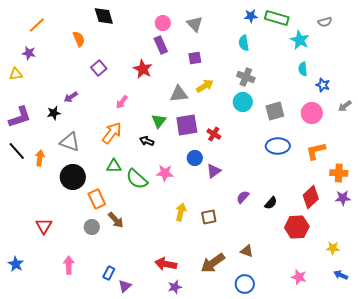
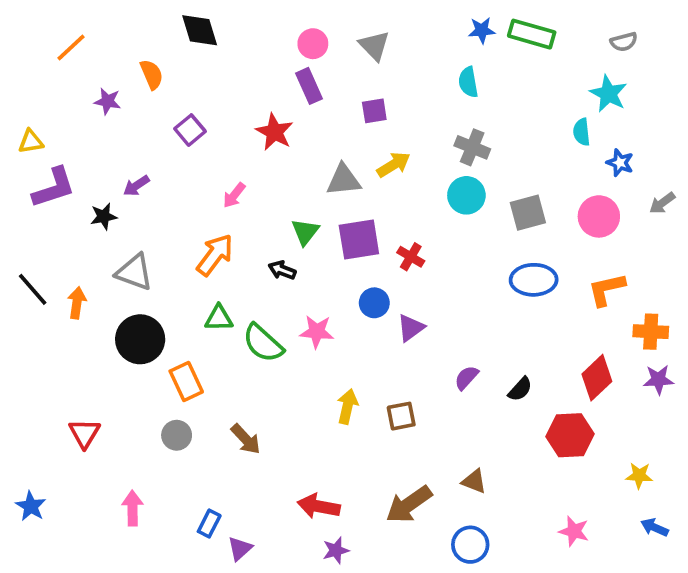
cyan star: (300, 40) -> (608, 94), moved
purple star: (29, 53) -> (107, 101), moved
purple L-shape: (20, 117) -> (54, 188), moved
brown arrow: (116, 220) -> (246, 439), moved

